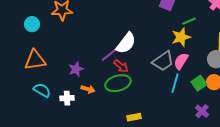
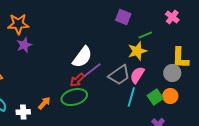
purple line: (110, 54) -> (92, 70), moved
red arrow: (121, 66) -> (77, 80), turned 98
purple star: (76, 69) -> (24, 45), moved
orange arrow: (88, 89) -> (44, 103), turned -64

